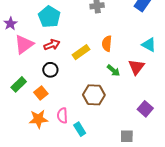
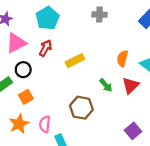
orange semicircle: (107, 44) -> (122, 59), moved
red arrow: (52, 45) -> (46, 48), turned -49
black circle: (50, 70) -> (23, 70), moved
orange star: (38, 119) -> (19, 124), turned -30

